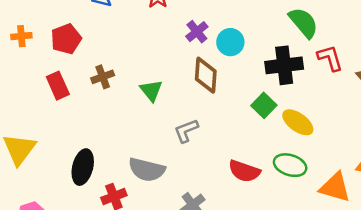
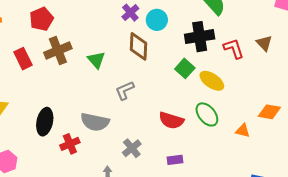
red pentagon: (66, 39) -> (42, 19), moved
red L-shape: (330, 58) -> (234, 49), moved
brown cross: (103, 77) -> (58, 51), size x1.5
green ellipse: (290, 165) -> (207, 114), turned 35
orange triangle: (335, 187) -> (243, 131), size x0.6

